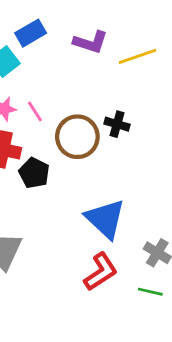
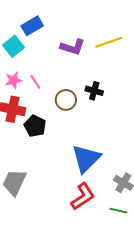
purple L-shape: (90, 42) -> (73, 47), moved
brown circle: (77, 137) -> (66, 100), size x0.7
blue triangle: (105, 219) -> (86, 159), turned 32

